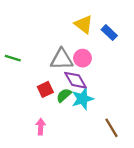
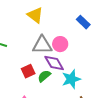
yellow triangle: (84, 24) -> (35, 15), moved
cyan star: (83, 99) -> (71, 79), moved

